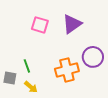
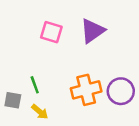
purple circle: (93, 57) -> (121, 91), moved

